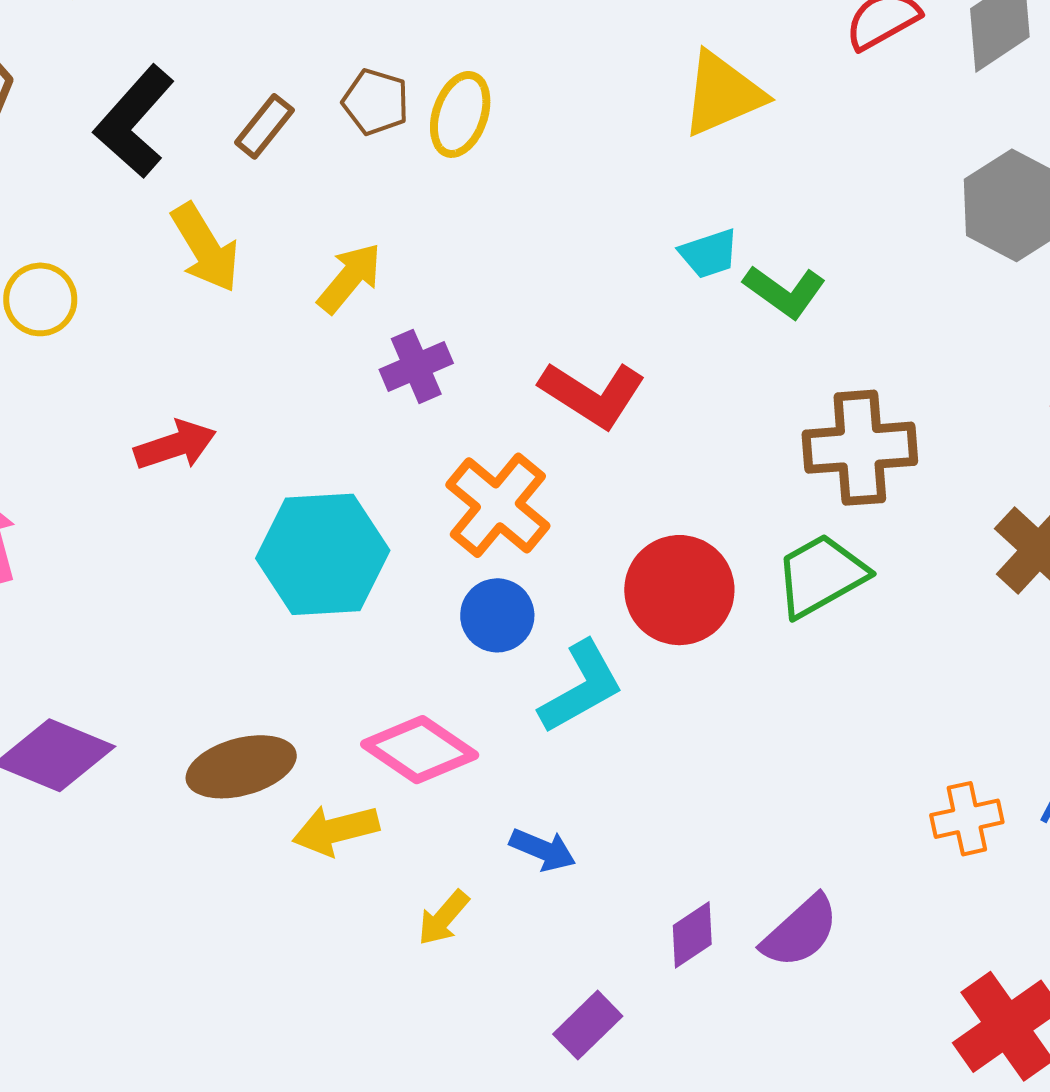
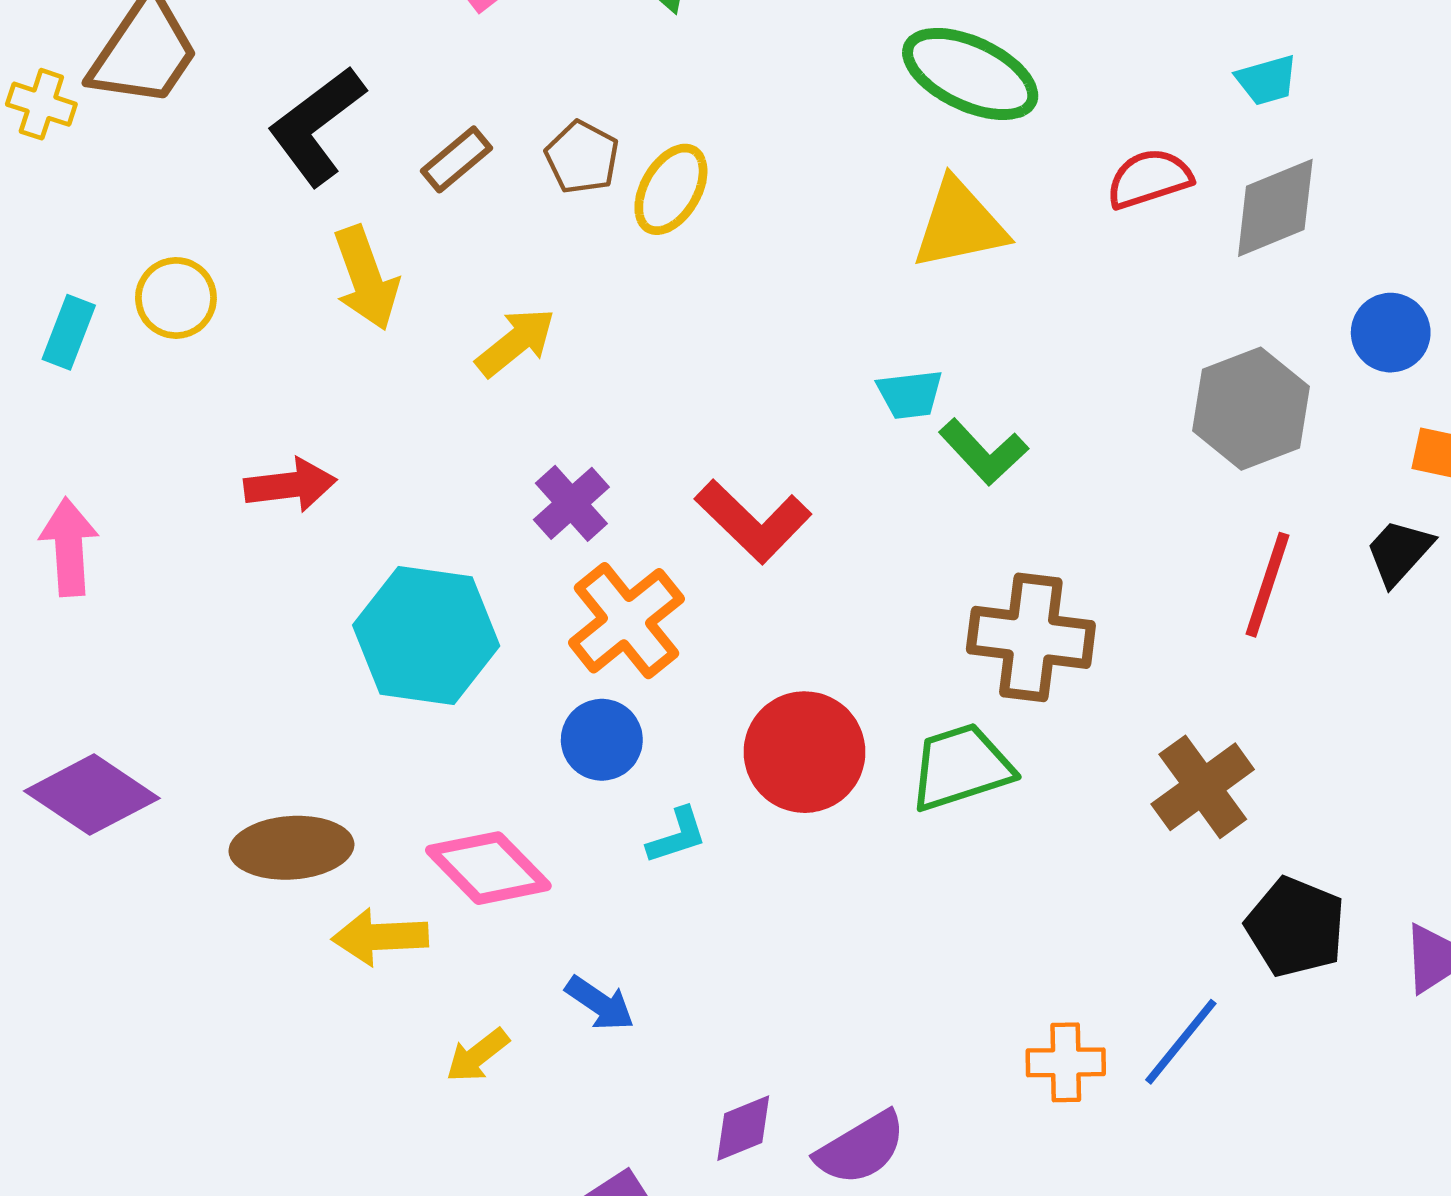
purple cross: (416, 366) -> (571, 503), moved, turned -30
cyan L-shape: (581, 687) -> (677, 836), size x0.6

